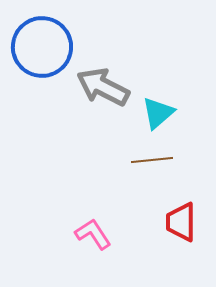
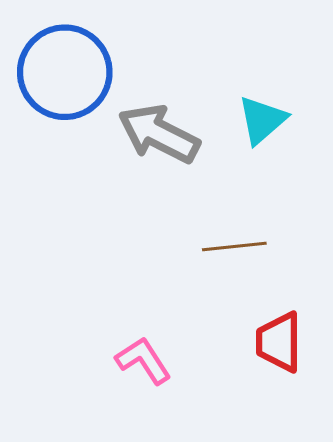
cyan triangle: (158, 113) -> (262, 120), moved

